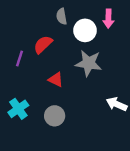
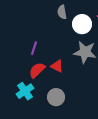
red semicircle: (43, 44) -> (37, 70), moved
purple line: (19, 58) -> (34, 48), moved

